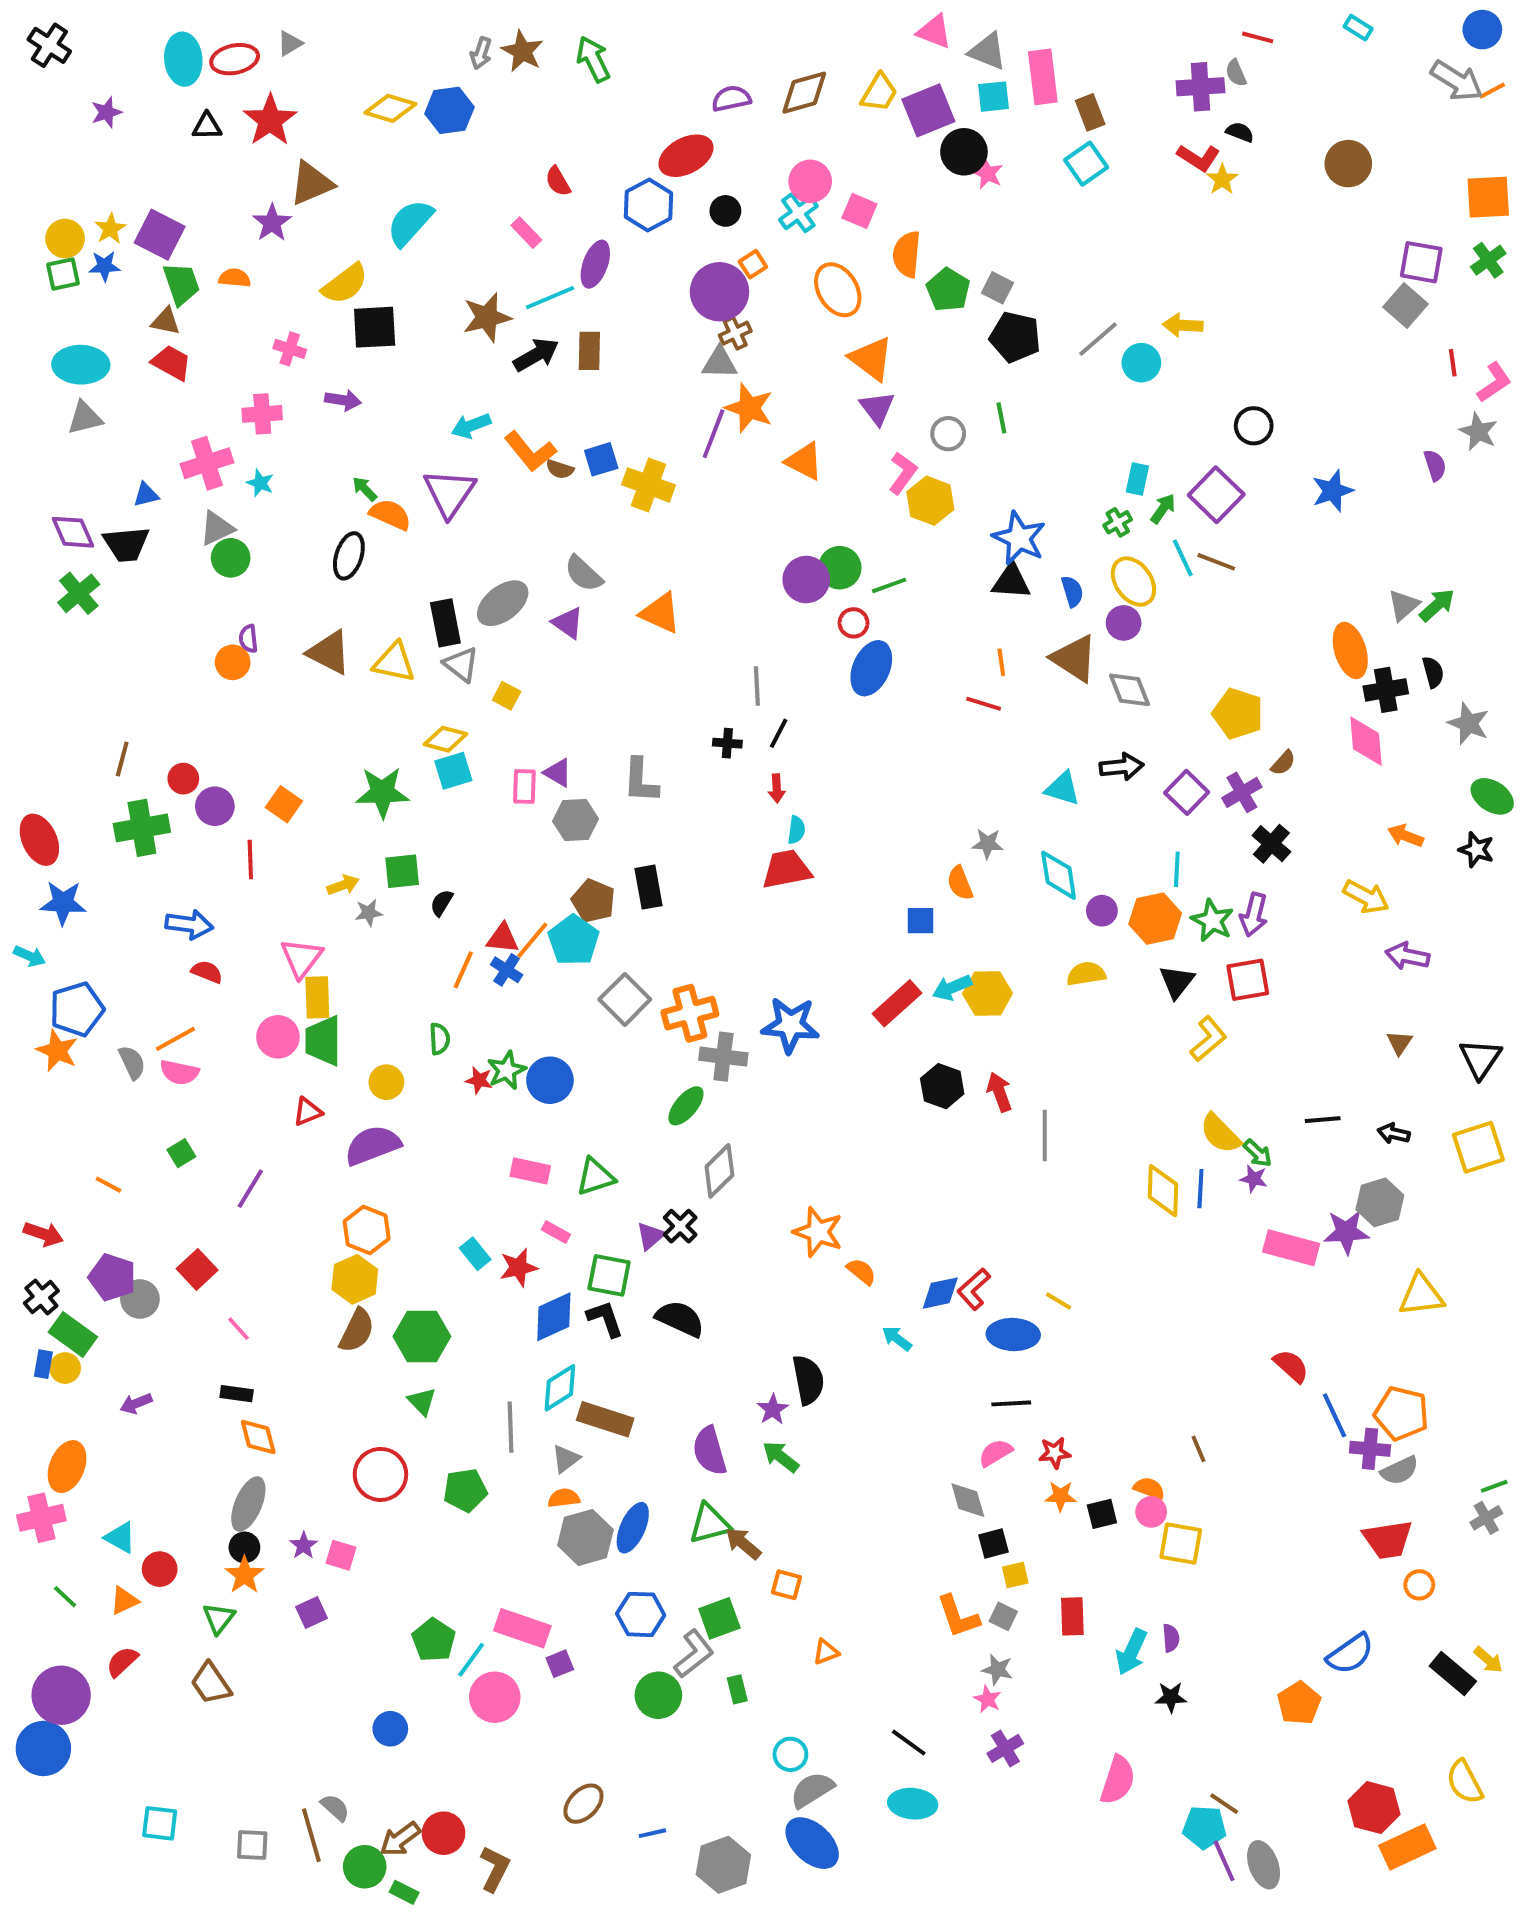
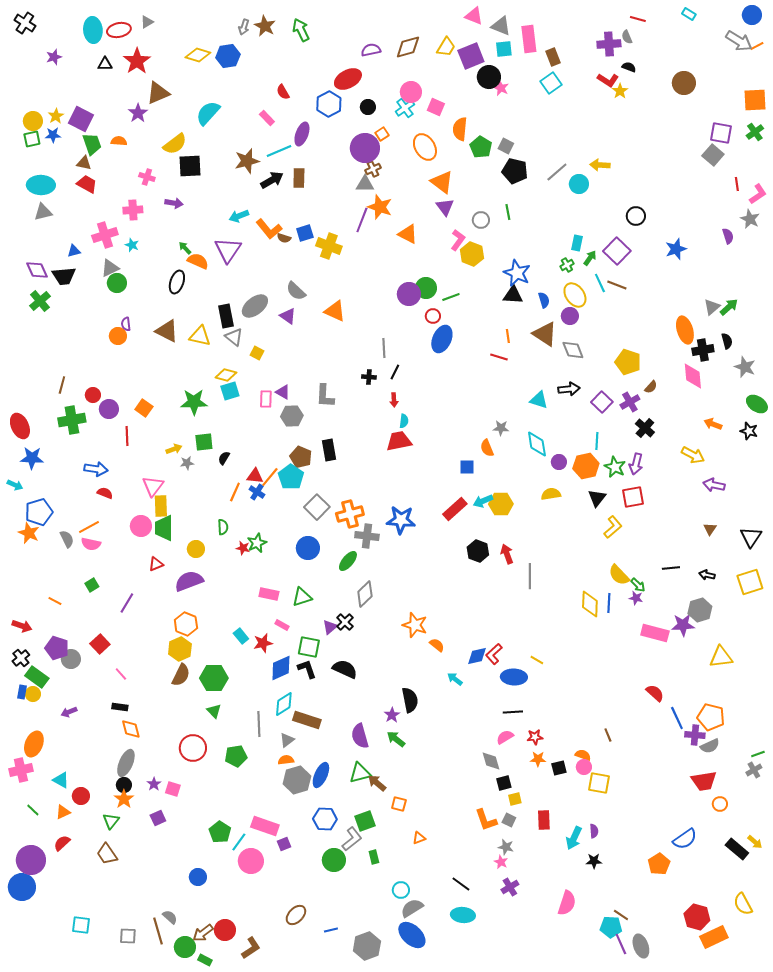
blue circle: (550, 1080) -> (308, 548), moved
brown L-shape: (495, 1869) -> (251, 948), turned 30

